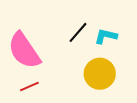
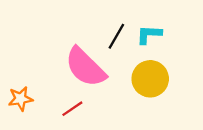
pink semicircle: (24, 51) -> (85, 67), moved

